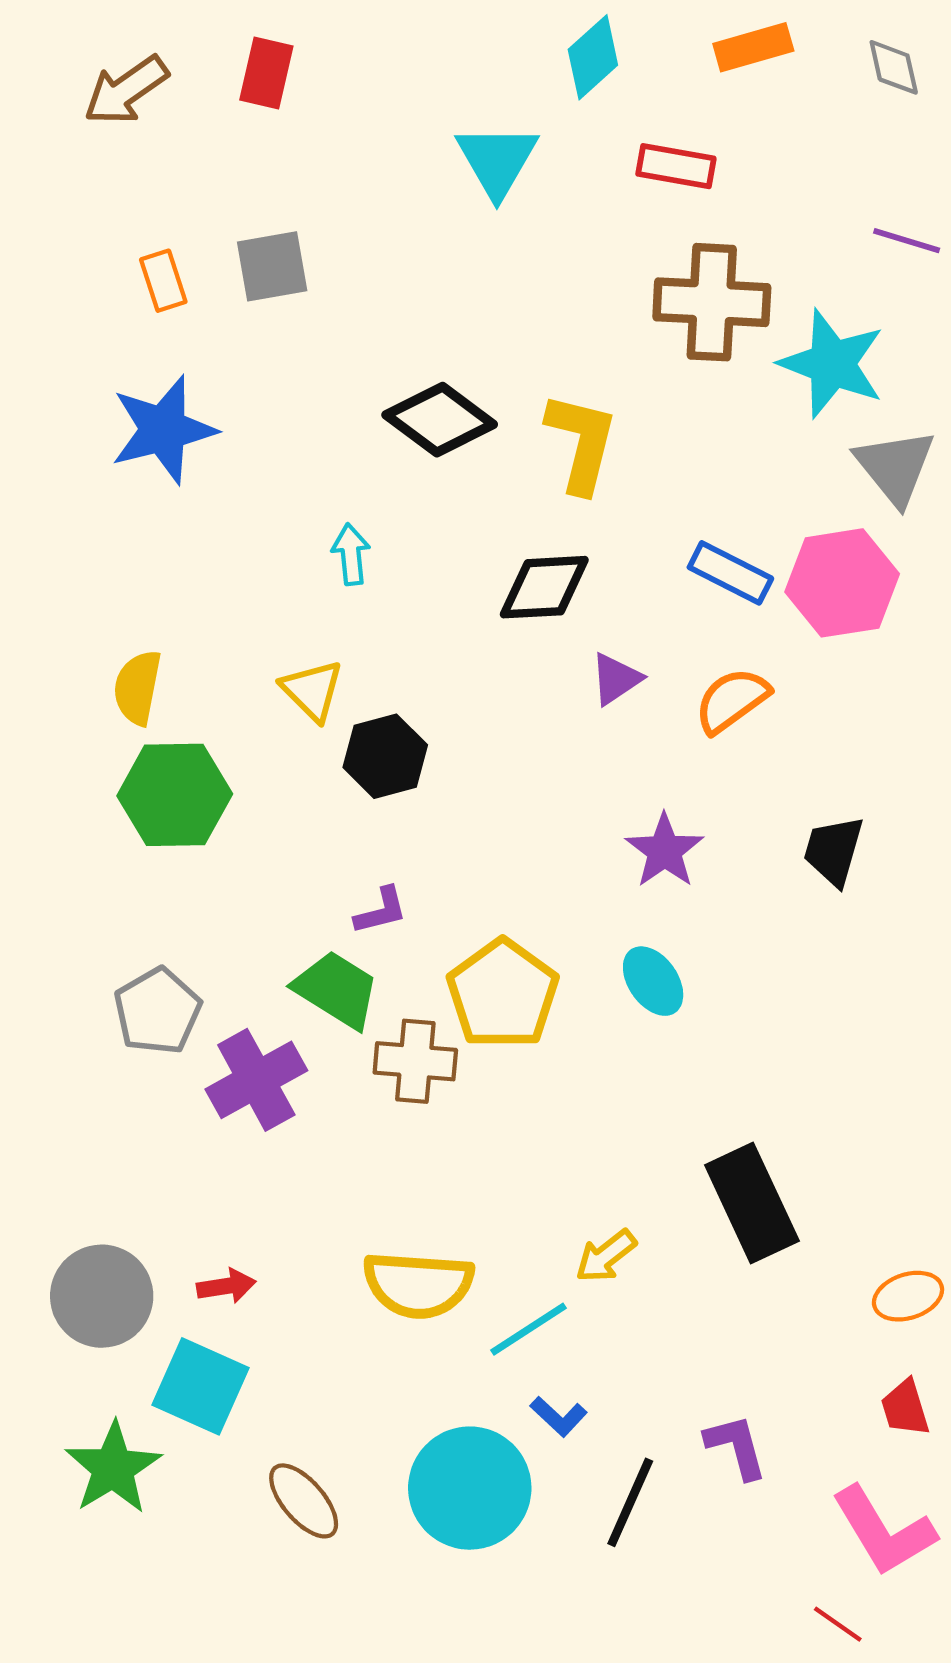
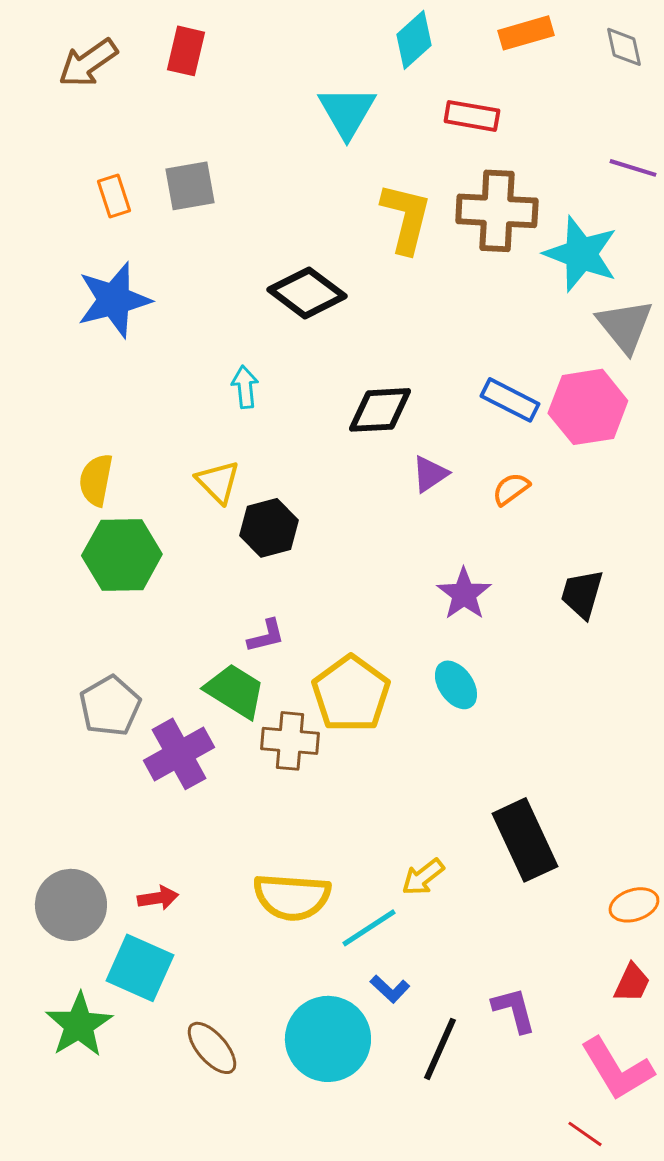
yellow L-shape: (581, 443) -> (406, 218), moved
orange semicircle: (732, 700) -> (511, 489), size x0.7
red trapezoid: (905, 1408) -> (632, 983), turned -138

